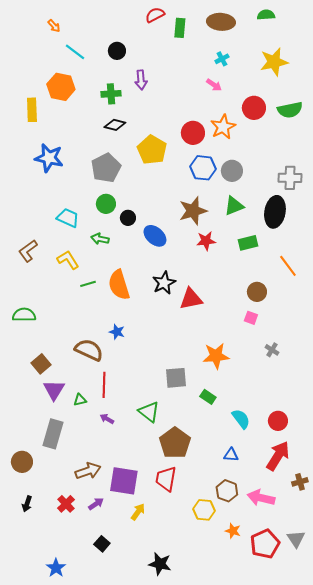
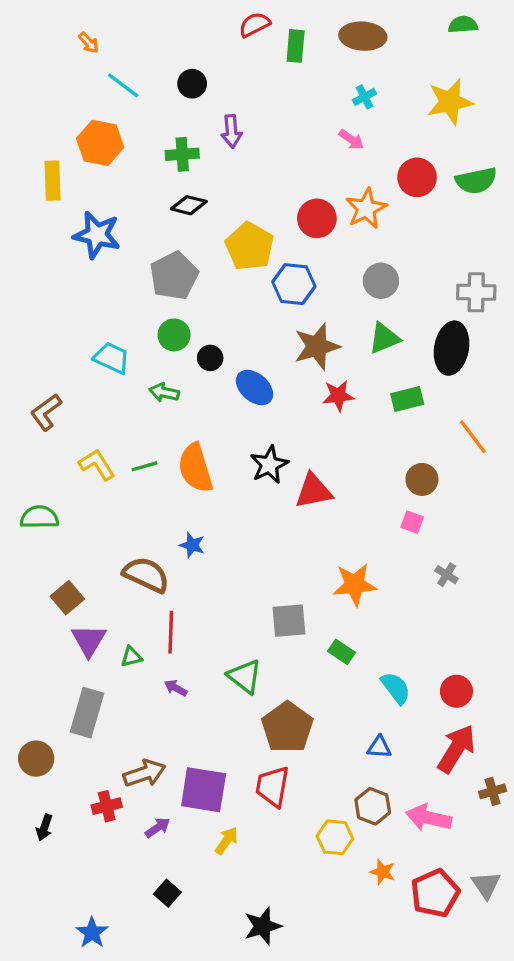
green semicircle: (266, 15) -> (463, 25), moved
blue star: (49, 158) -> (97, 235), moved
blue hexagon: (203, 168) -> (294, 284), moved
yellow L-shape: (68, 260) -> (97, 465), moved
red cross: (66, 504) -> (107, 806), moved, turned 30
black star: (160, 564) -> (263, 926), turned -30

